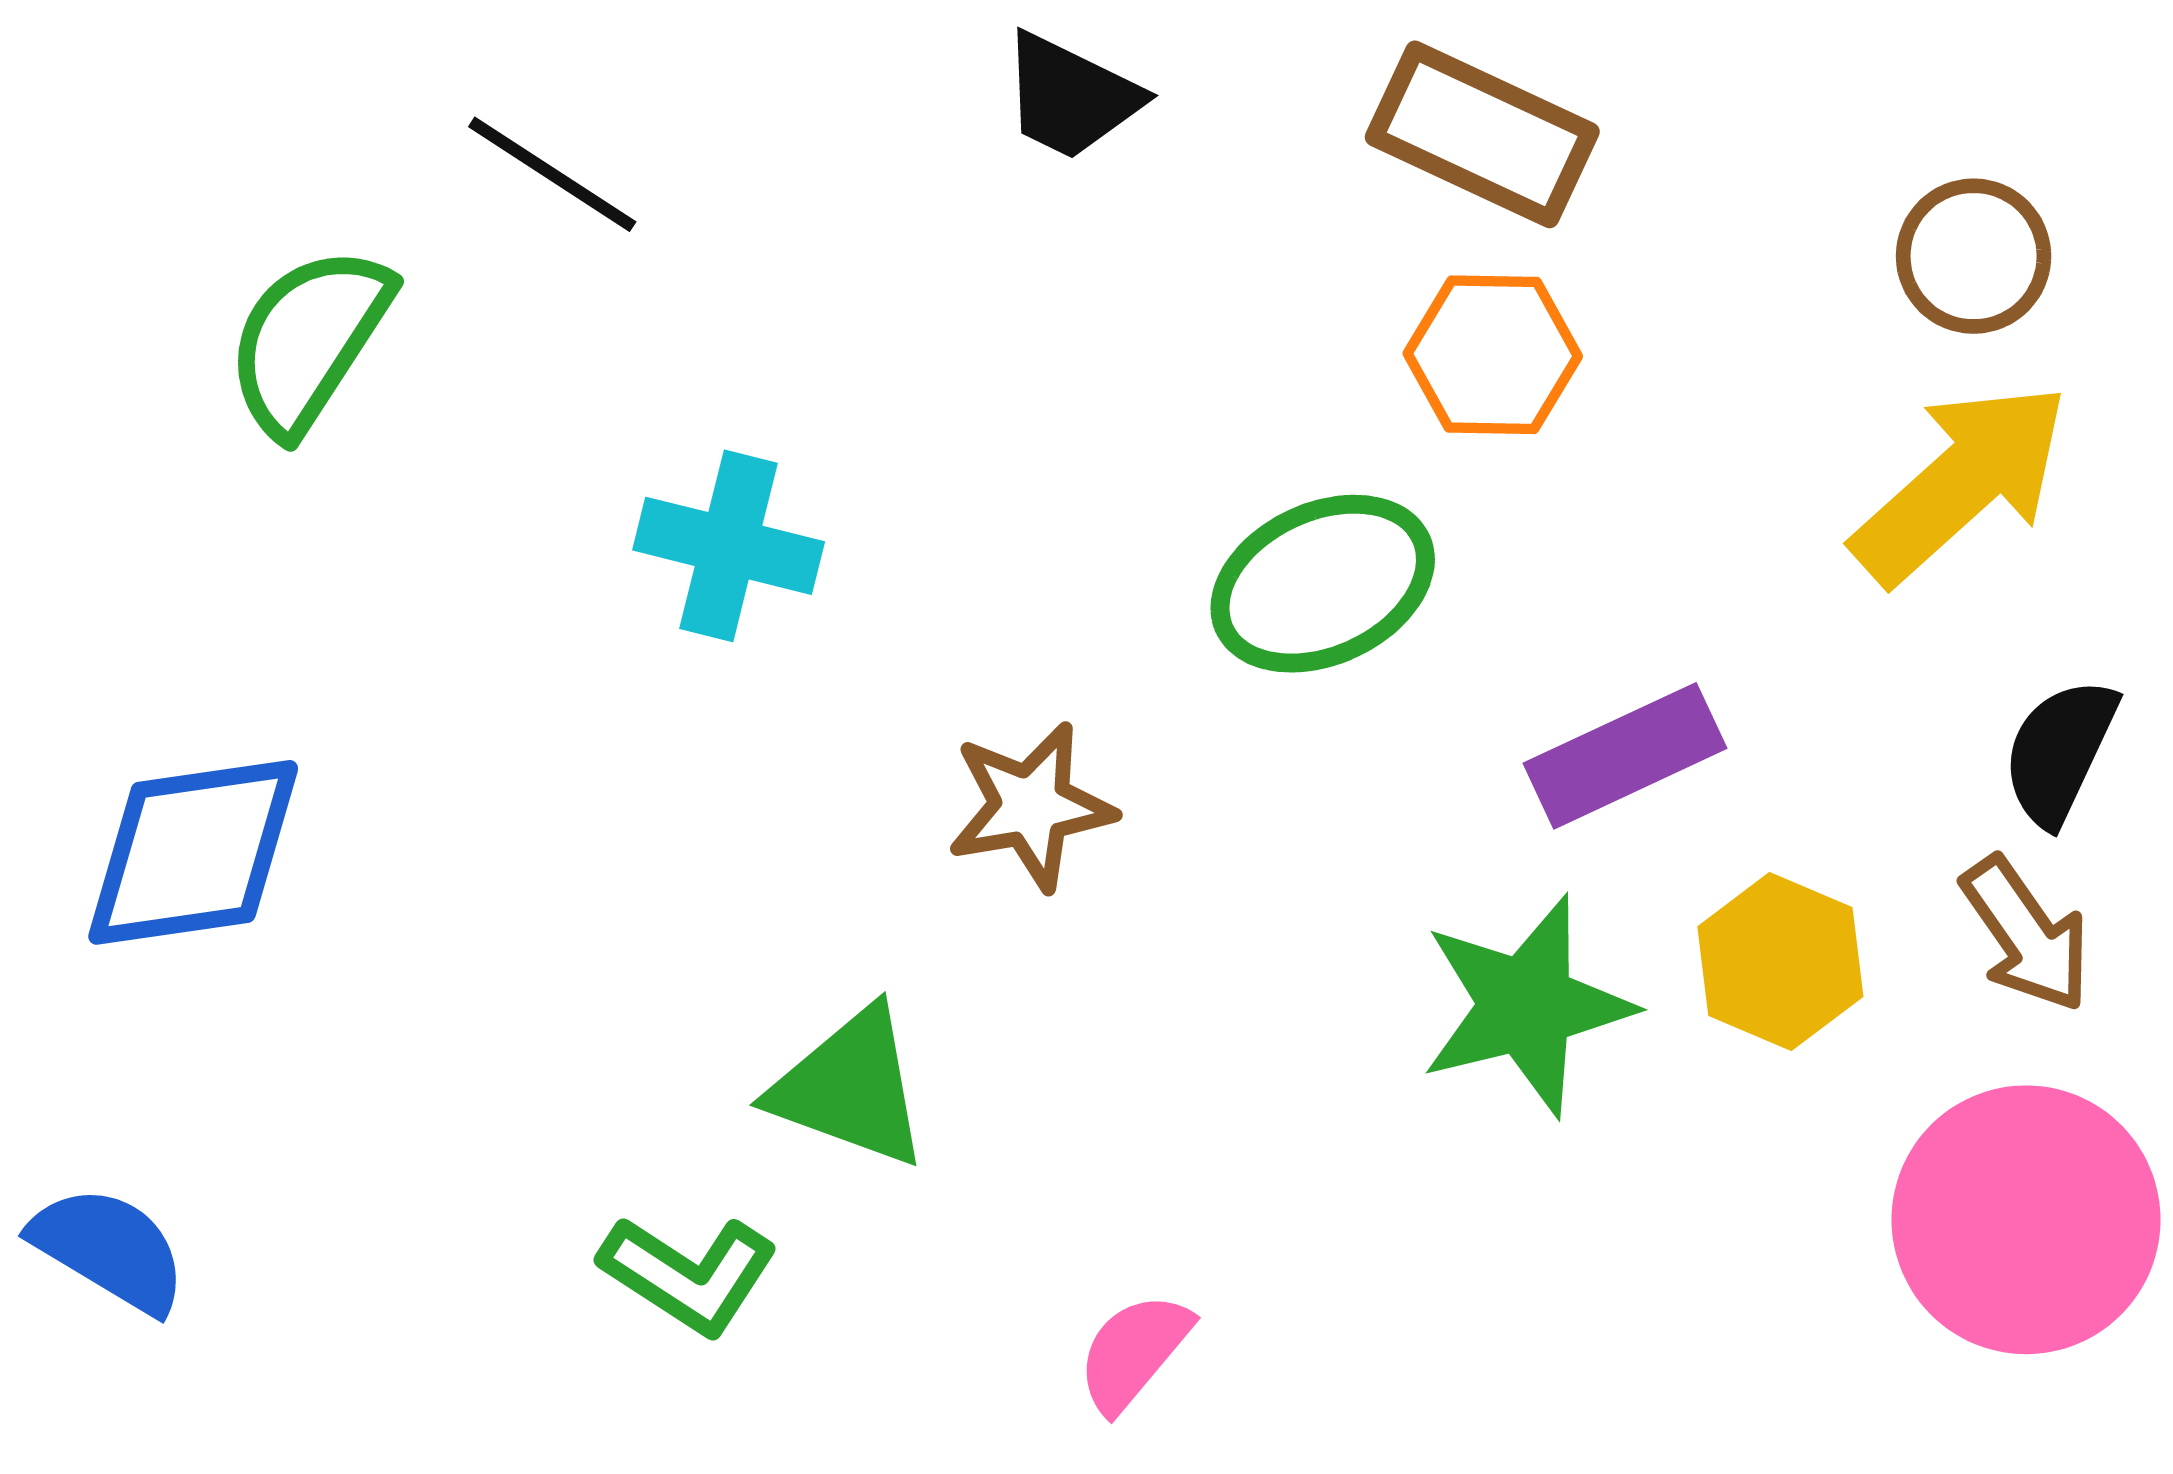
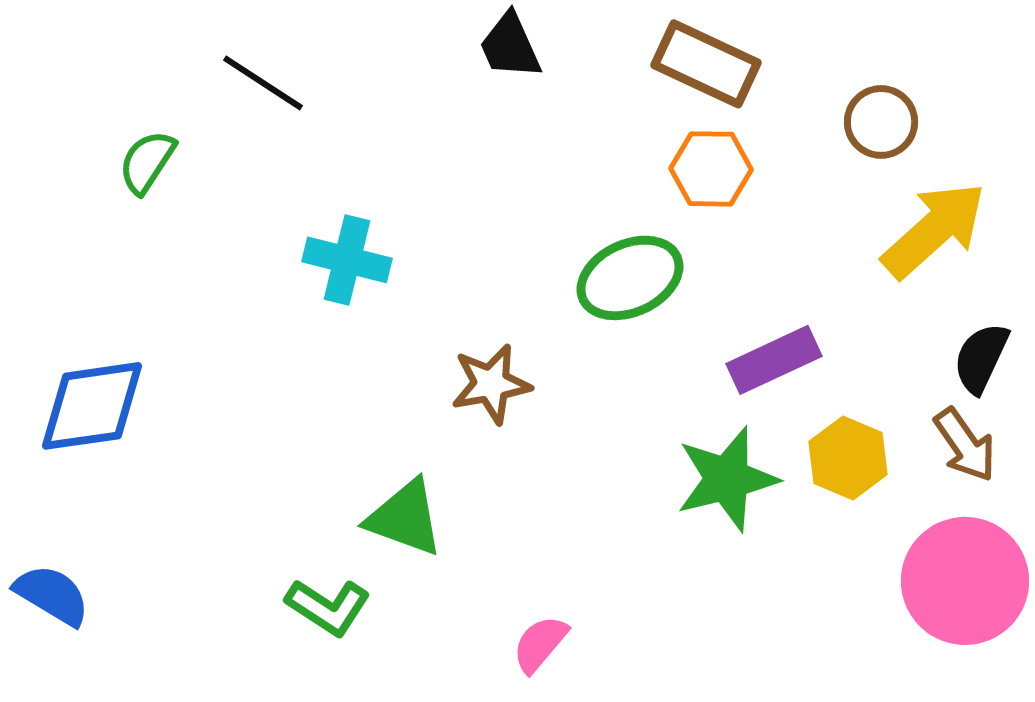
black trapezoid: (1071, 97) -> (510, 46), turned 40
brown circle: (1974, 256) -> (881, 122), moved
green semicircle: (309, 340) -> (147, 162), size x0.7

